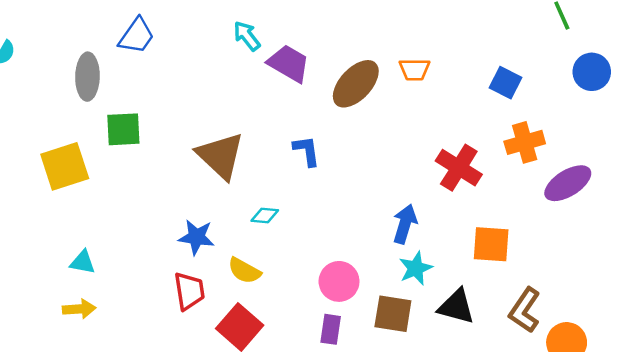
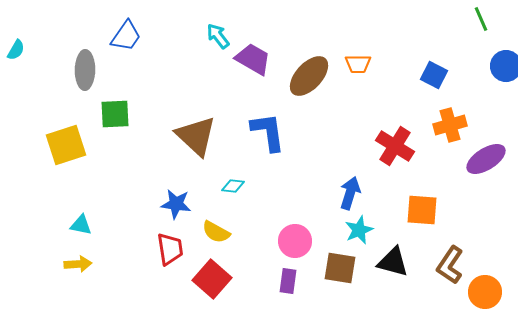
blue L-shape: (307, 151) -> (268, 132), size x1.5

